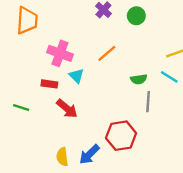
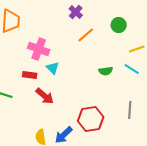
green circle: (136, 16) -> (119, 25), moved
orange line: (107, 53) -> (86, 35), moved
gray line: (148, 102) -> (130, 110), moved

